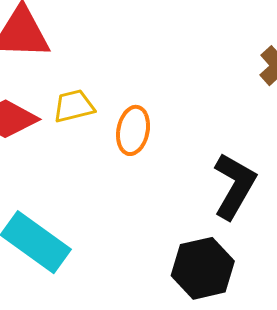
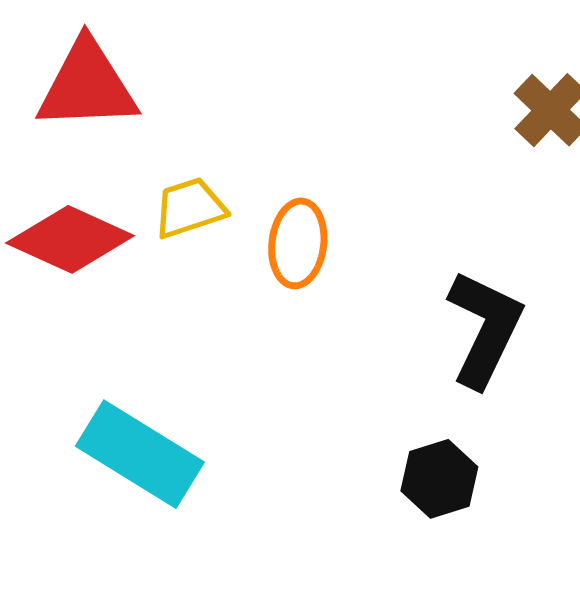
black hexagon: (203, 268) -> (439, 479), size x0.7

